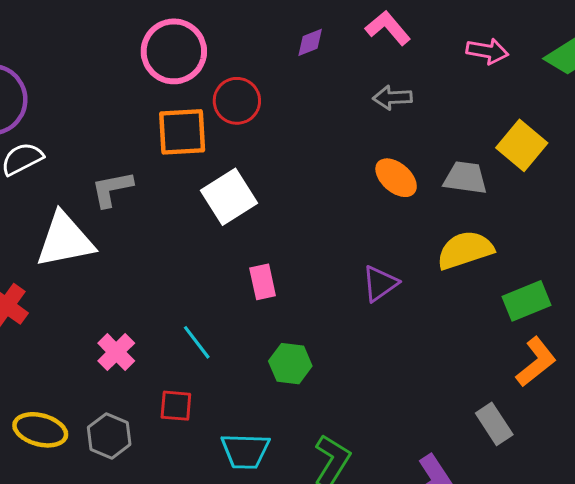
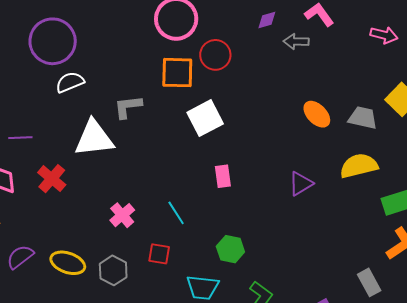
gray arrow: (392, 98) -> (296, 41), moved
green hexagon: (290, 364) -> (230, 249), moved

